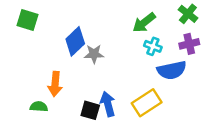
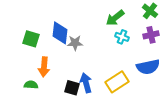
green square: (28, 20) -> (31, 39), moved
blue diamond: (75, 41) -> (60, 33), turned -40
blue semicircle: (172, 70) -> (148, 67), moved

